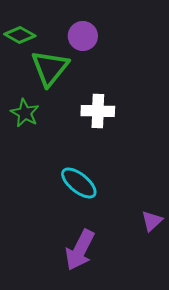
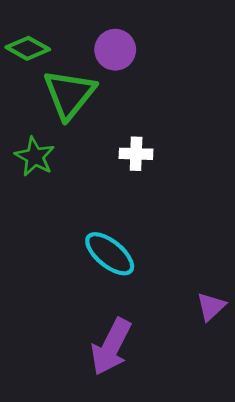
white cross: (98, 111) -> (136, 154), size x0.7

